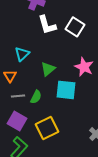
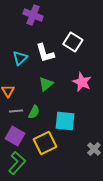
white L-shape: (47, 25) -> (45, 53), moved
cyan triangle: (22, 54) -> (20, 58), moved
cyan square: (66, 90) -> (65, 121), moved

